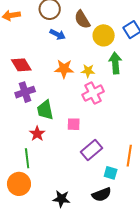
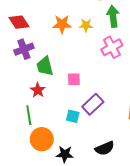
pink cross: (93, 93) -> (112, 47), moved
cyan square: (111, 173) -> (73, 116), moved
orange circle: (19, 184) -> (42, 139), moved

